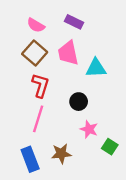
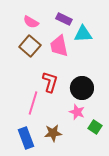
cyan triangle: (96, 68) -> (83, 34), moved
red L-shape: (40, 85) -> (50, 82), moved
black circle: (79, 102) -> (82, 88), moved, size x1.5

